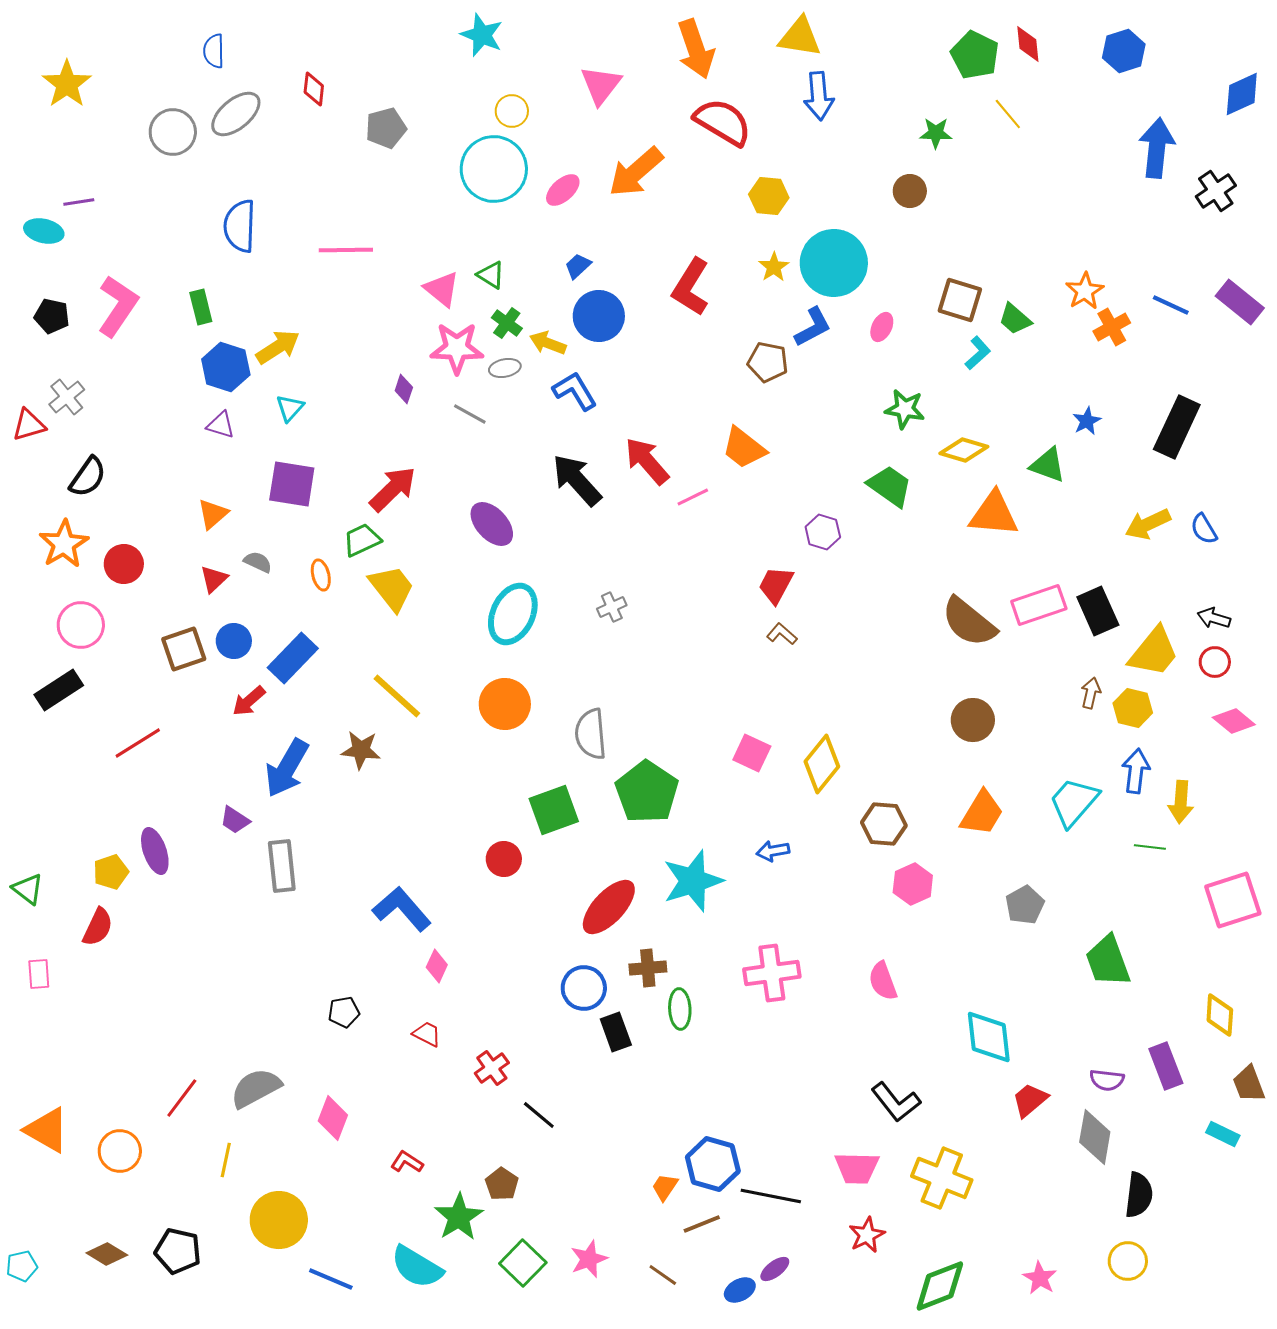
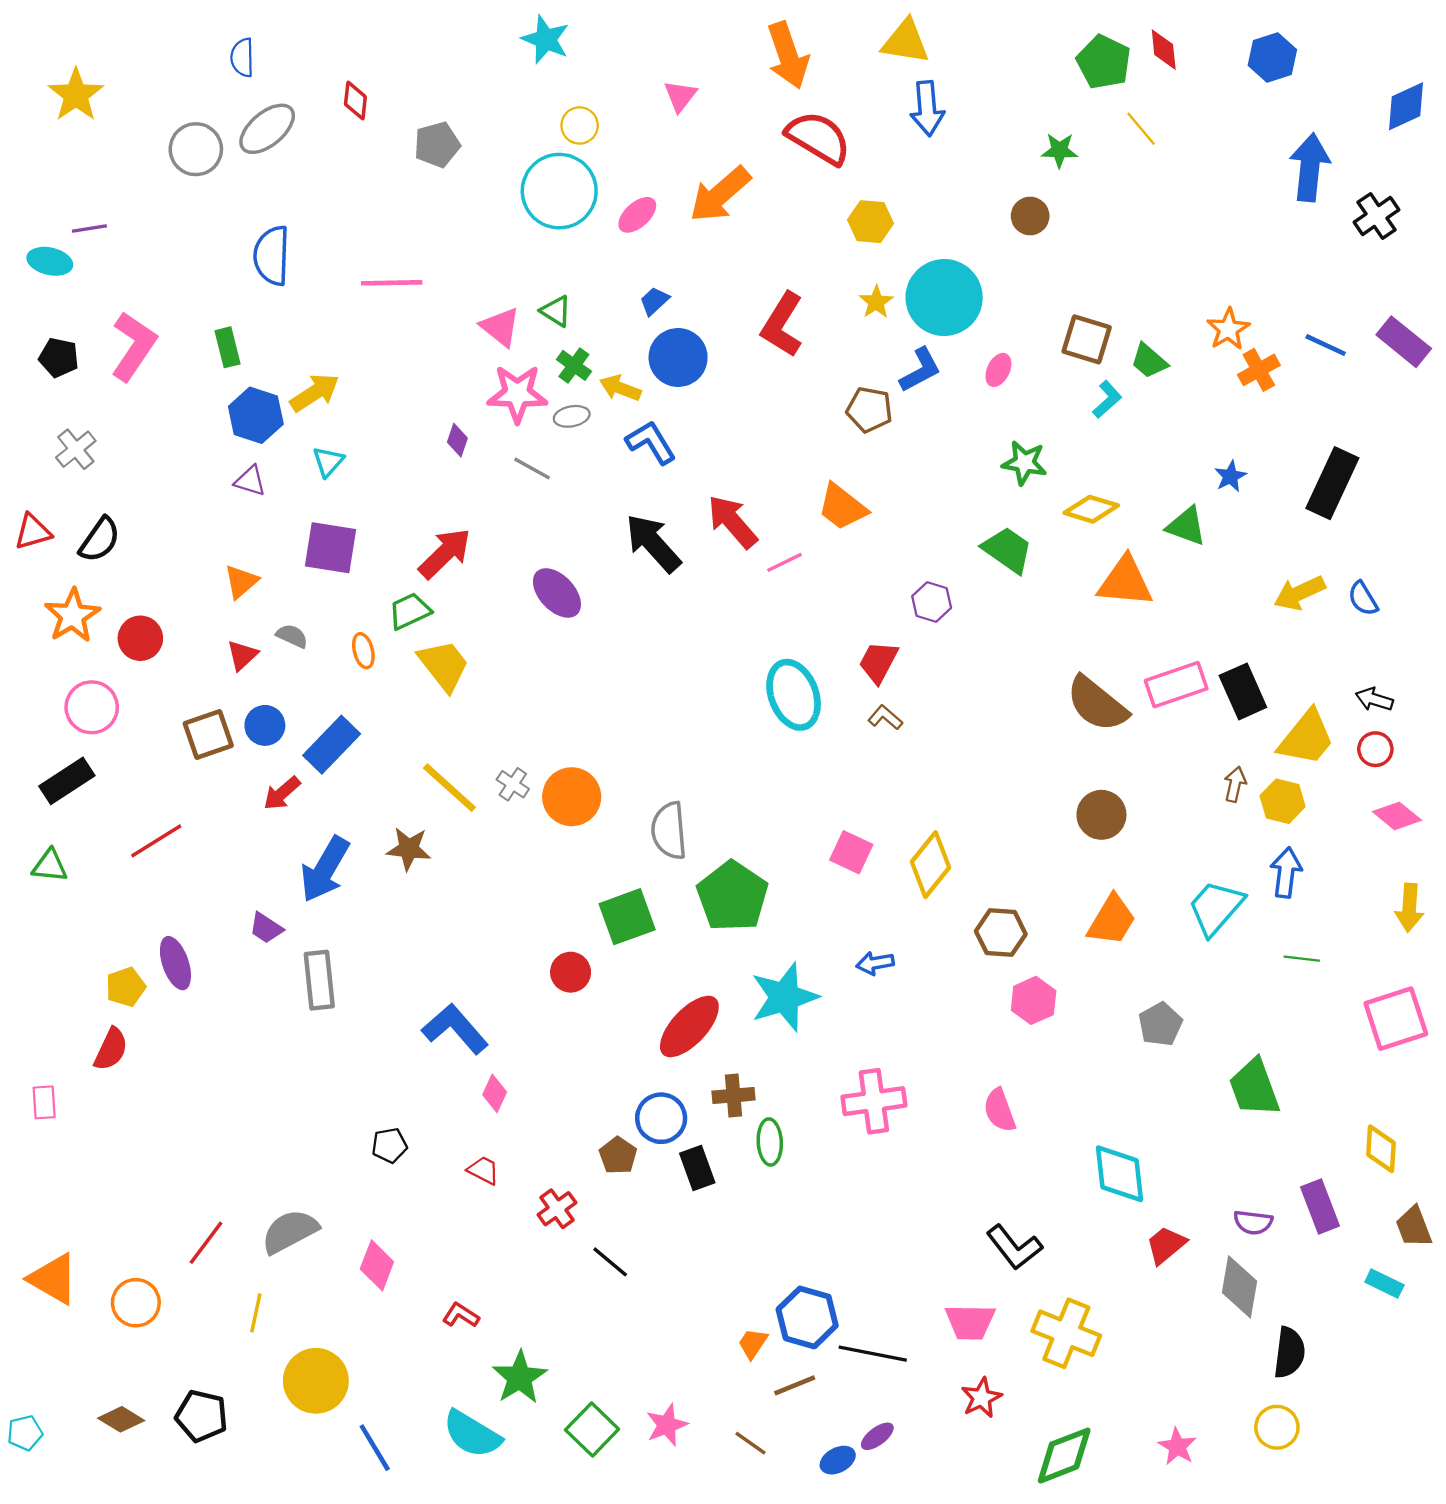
pink triangle: (601, 85) -> (680, 96), size x0.7
red triangle: (29, 425) -> (33, 532), moved
gray cross: (612, 607) -> (513, 784), moved, turned -32
cyan ellipse: (513, 614) -> (794, 695), moved, turned -46
yellow arrow: (1181, 802) -> (1409, 908), moved
green triangle: (28, 889) -> (50, 866), moved, turned -32
brown pentagon: (502, 1184) -> (618, 1156), moved
blue line: (331, 1279) -> (375, 1448), turned 36

